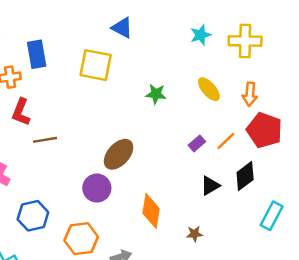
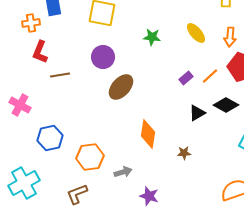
black diamond: (245, 176) -> (226, 105), turned 65
purple circle: (97, 188) -> (103, 57), moved

